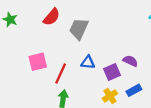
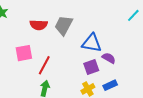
red semicircle: (52, 17) -> (39, 25), moved, turned 48
blue triangle: (88, 62) -> (92, 43), moved, size x1.5

